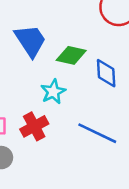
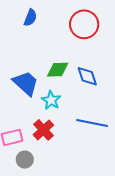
blue trapezoid: (30, 41) -> (26, 83), moved

